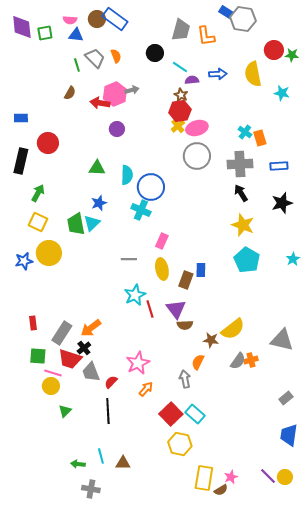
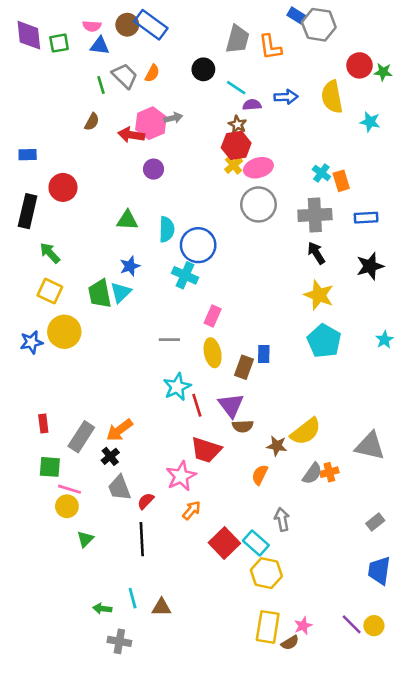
orange semicircle: (116, 56) -> (152, 73), turned 48
green arrow: (38, 193) -> (50, 253), turned -72
red trapezoid: (70, 359) -> (206, 450), moved
gray arrow: (185, 379) -> (282, 519), moved
yellow hexagon: (180, 444) -> (266, 573), moved

